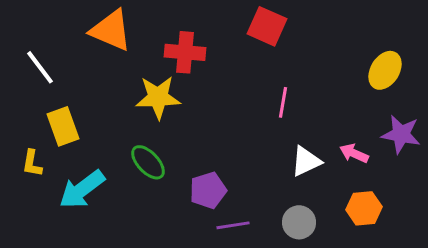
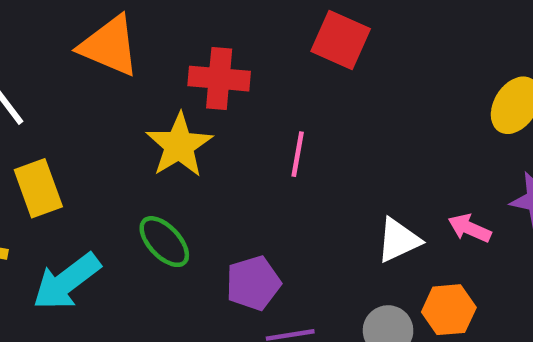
yellow star: (158, 97) -> (179, 145), turned -30
pink line: (283, 102) -> (298, 154), moved
orange hexagon: (364, 208) -> (449, 310), moved

